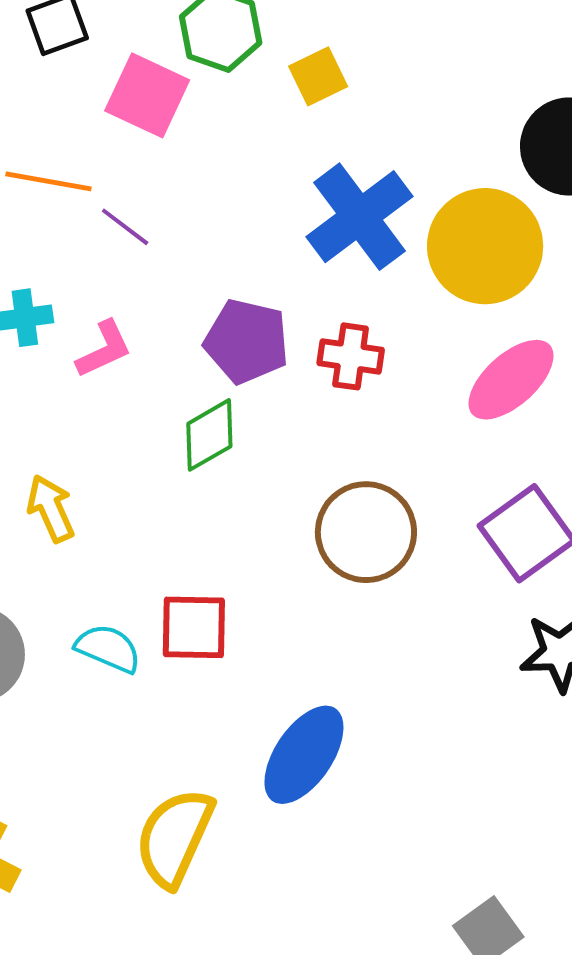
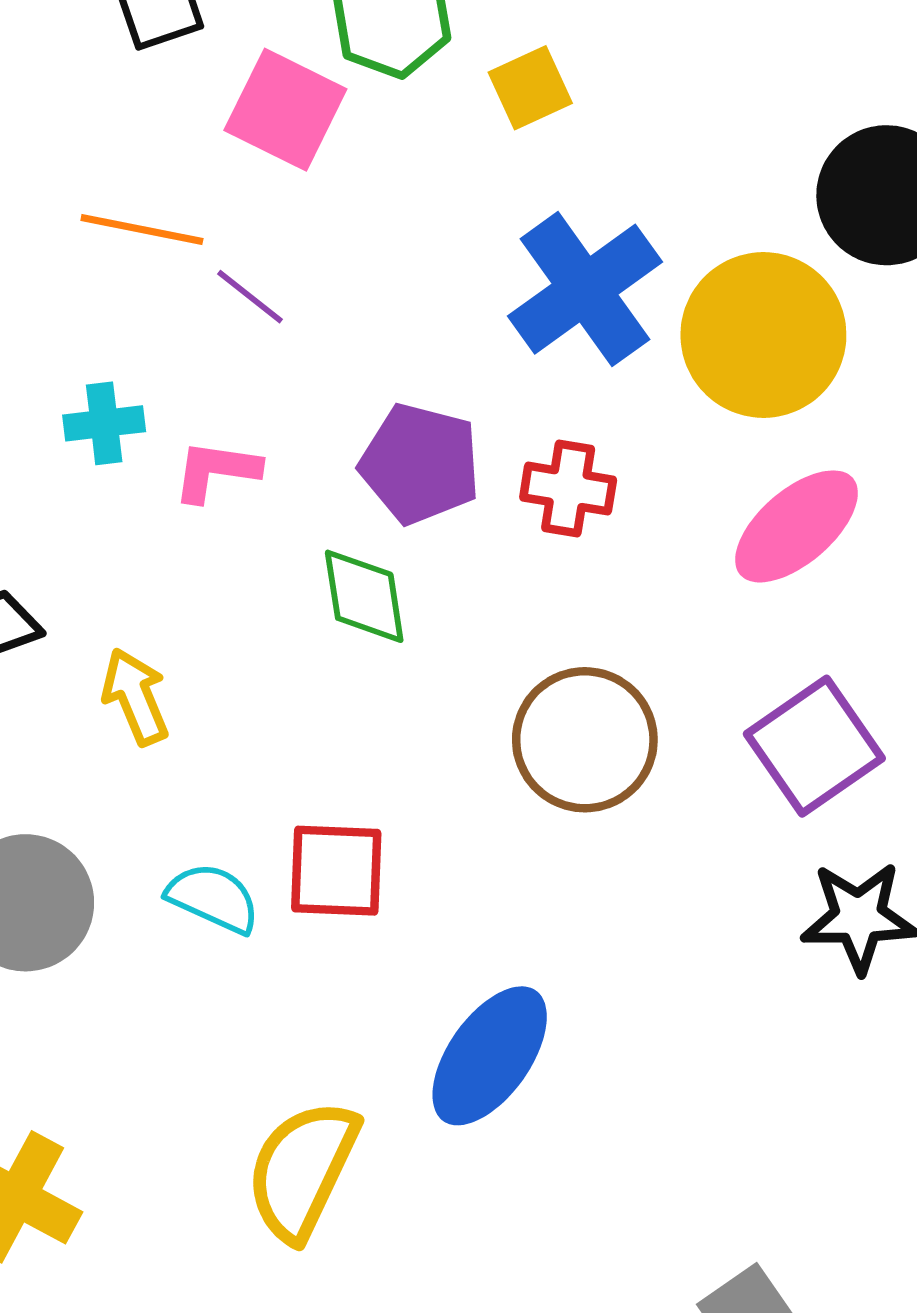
pink L-shape: (104, 349) -> (216, 471), turned -148
green diamond: (209, 435) -> (364, 596), turned -70

